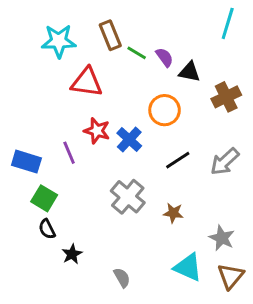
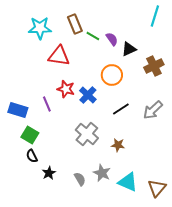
black triangle: (189, 72) -> (129, 49), turned -35
gray star: (222, 238) -> (102, 173), moved
gray semicircle: (122, 278) -> (80, 179), moved

